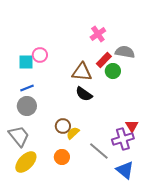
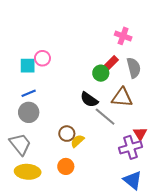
pink cross: (98, 34) -> (123, 36), moved, turned -35
gray semicircle: (125, 52) -> (134, 68), moved, turned 66
green circle: (113, 71) -> (101, 73), moved
brown triangle: (82, 72) -> (122, 98), moved
gray line: (99, 151) -> (105, 117), moved
yellow ellipse: (26, 162) -> (28, 172), turned 50

